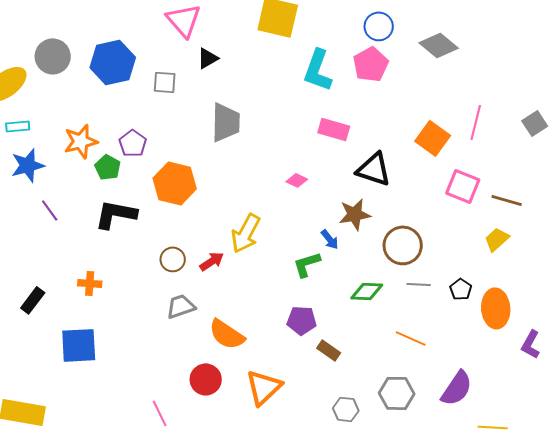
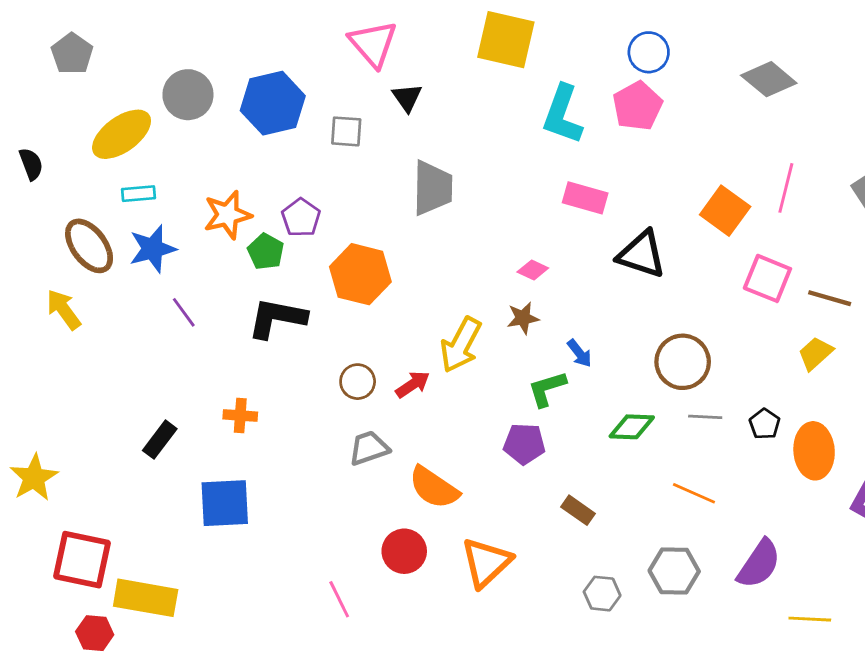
gray diamond: (439, 45) -> (769, 79), moved
black triangle: (208, 58) -> (407, 98), turned -35
brown star: (355, 214) -> (523, 318), moved, size x0.7
purple pentagon: (302, 320) -> (524, 444), moved

